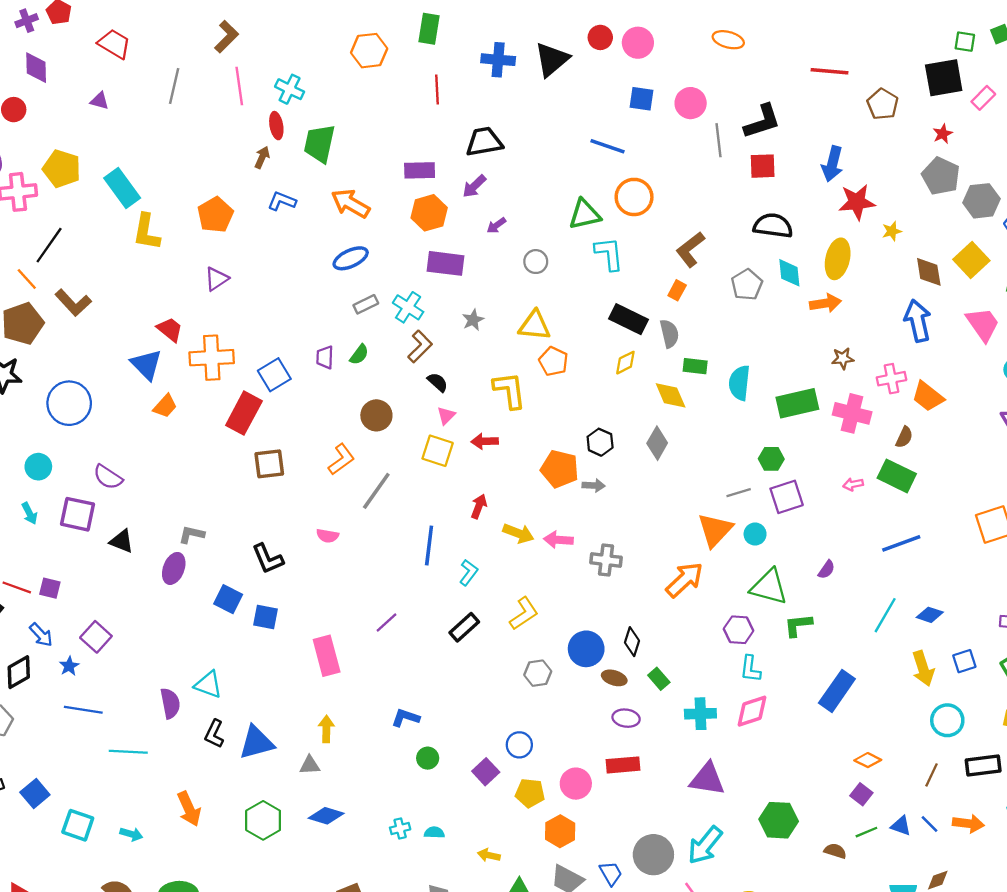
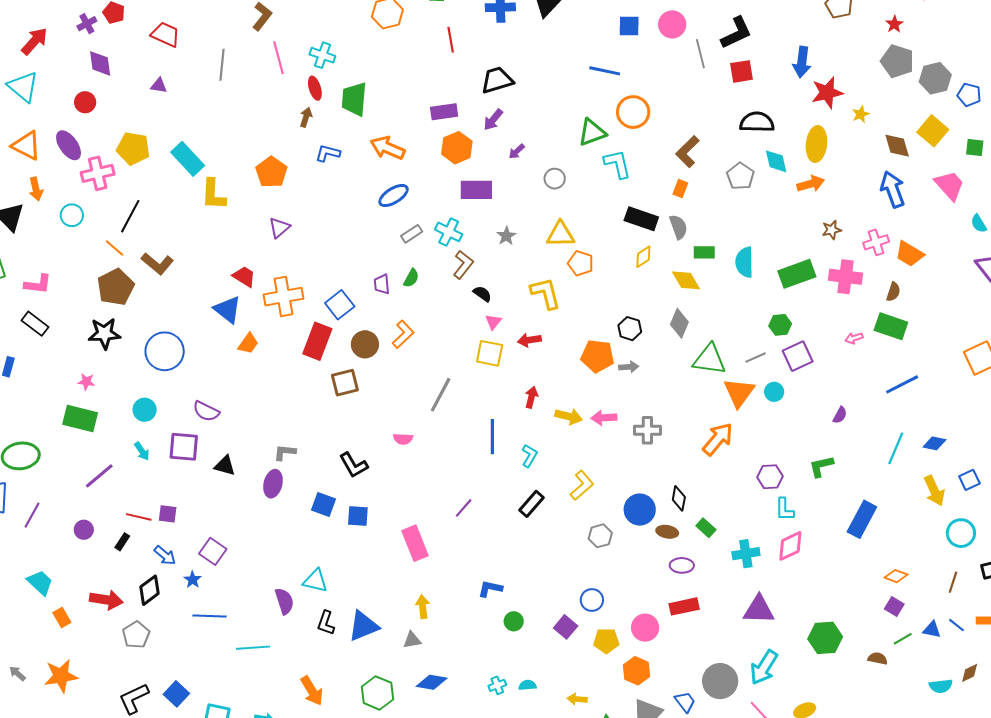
brown circle: (376, 415) -> (365, 344), moved
orange L-shape: (341, 459) -> (403, 334), moved
green triangle: (769, 587) -> (709, 359), moved

